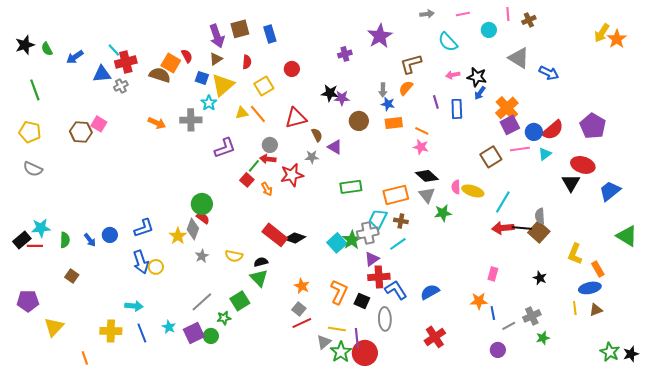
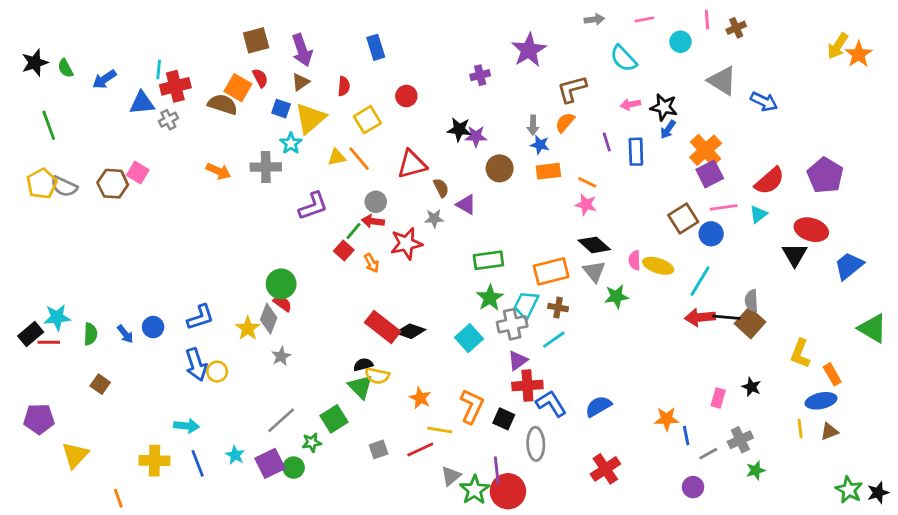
brown square: (240, 29) -> (256, 40), moved
cyan line: (114, 50) -> (159, 70), turned 48
yellow pentagon: (30, 132) -> (42, 184), turned 30
blue circle: (534, 132) -> (711, 234), moved
gray semicircle: (33, 169) -> (64, 186), moved
green star: (352, 240) -> (490, 298), moved
yellow semicircle: (234, 256) -> (377, 376), moved
pink rectangle: (493, 274) -> (718, 398), moved
gray square: (299, 309) -> (379, 449), moved, turned 32
yellow line: (337, 329) -> (440, 430), moved

